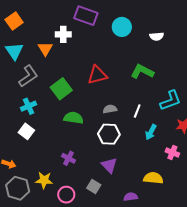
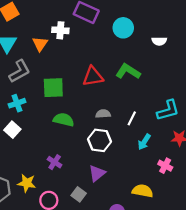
green L-shape: (142, 72) -> (128, 72), moved
green square: (61, 89) -> (53, 88), turned 30
purple triangle: (109, 165) -> (97, 173), turned 30

